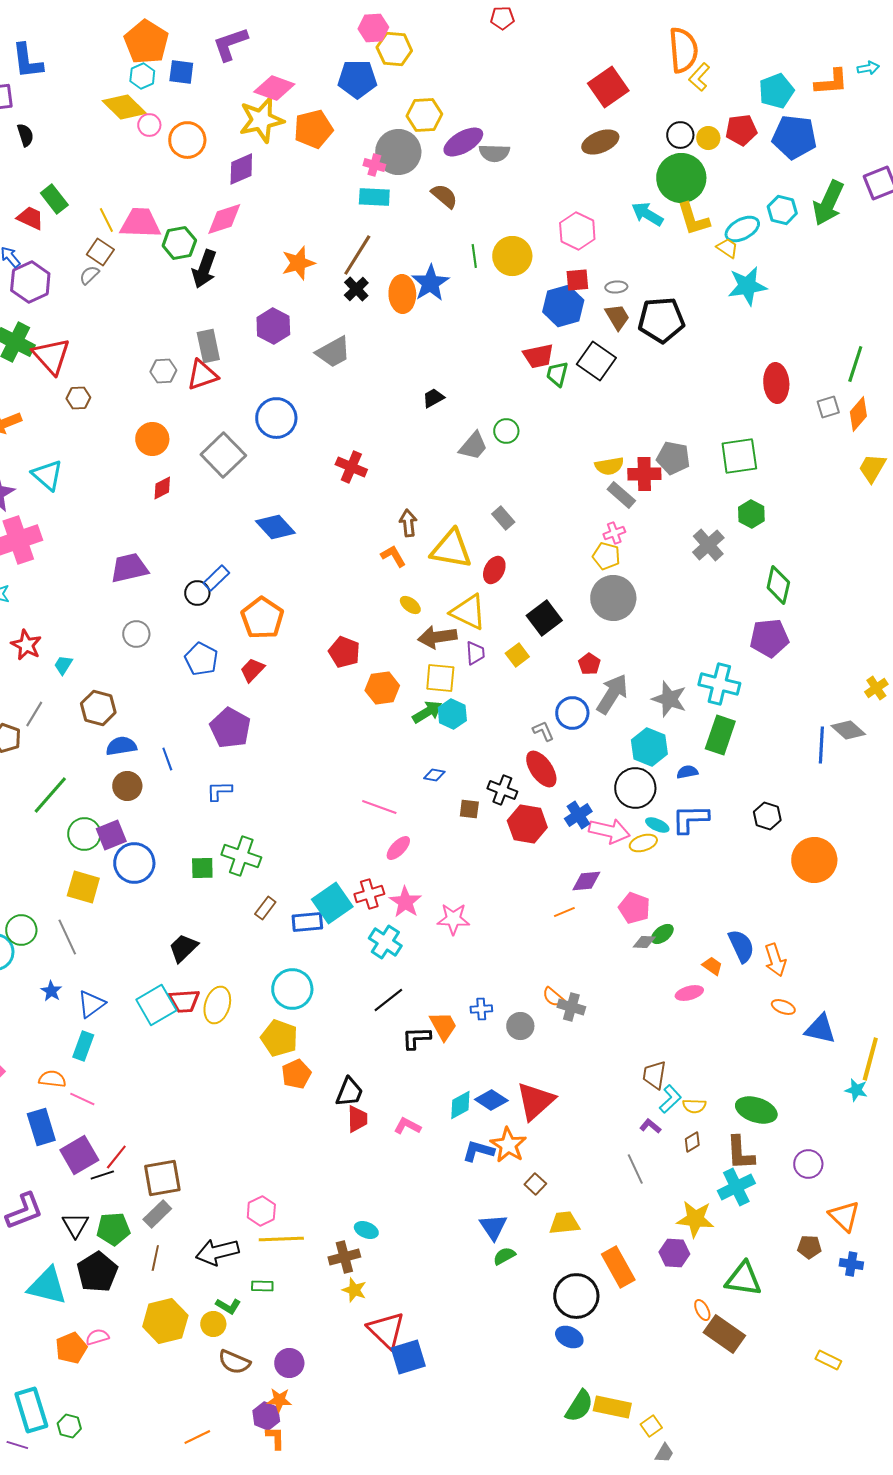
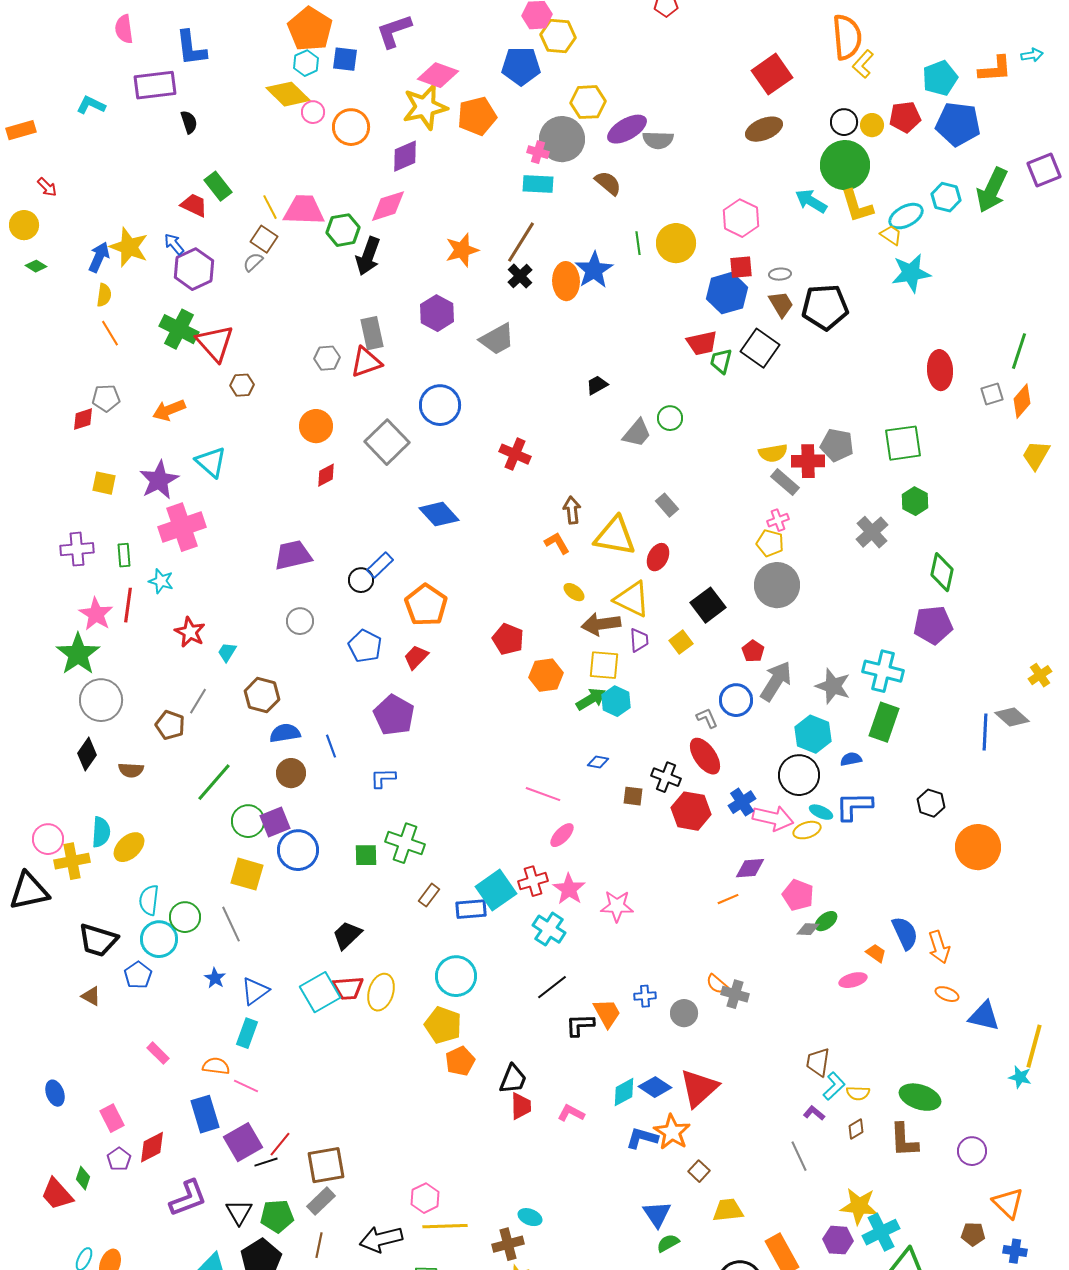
cyan cross: (736, 1187) -> (881, 1232), moved

